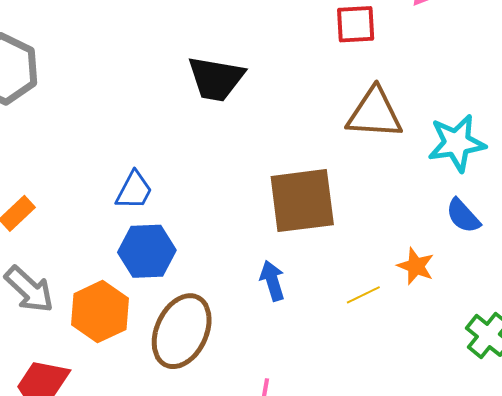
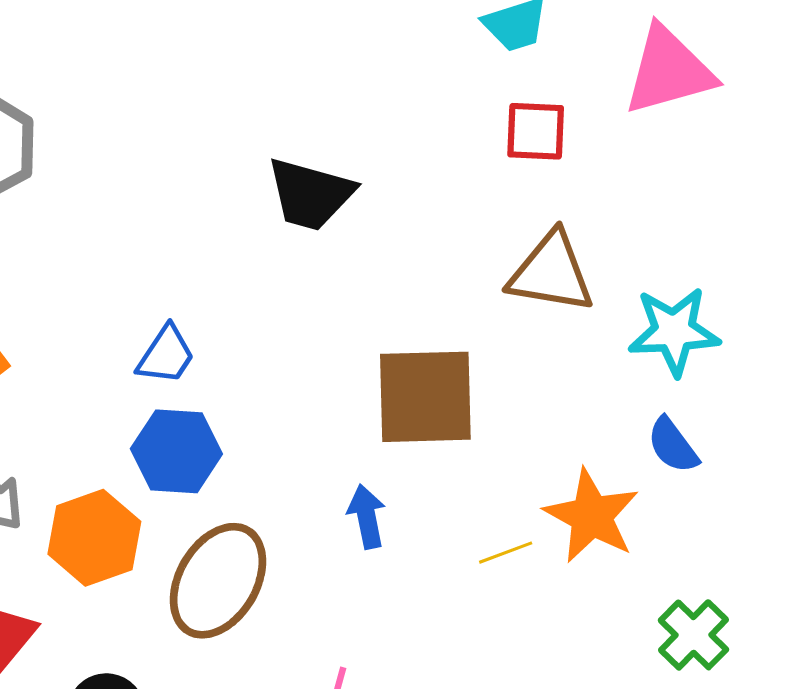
orange star: (416, 266) -> (591, 516), size x1.6

